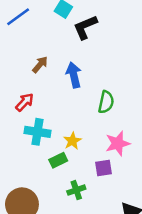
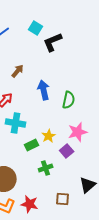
blue arrow: (74, 75) -> (44, 90), moved
yellow star: (72, 141) -> (49, 136), moved
purple square: (103, 168) -> (67, 151), turned -32

